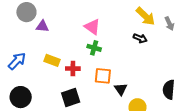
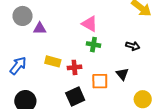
black arrow: (140, 38) -> (133, 46), moved
orange square: (103, 76) -> (100, 81), moved
black triangle: (121, 89) -> (122, 74), moved

